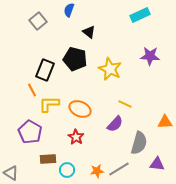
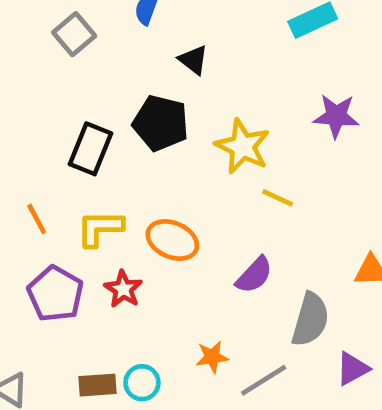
orange line: (32, 90) -> (37, 219), moved
yellow line: (125, 104) -> (278, 198), moved
red star: (76, 137) -> (123, 289), moved
brown rectangle: (48, 159) -> (98, 385), moved
purple triangle: (157, 164) -> (352, 369), turned -35
orange star: (97, 171) -> (212, 357), moved

